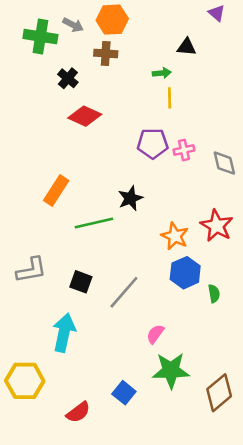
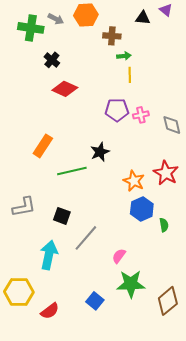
black triangle: (187, 47) -> (143, 18), moved
brown cross: (106, 53) -> (112, 36), moved
gray line: (124, 292) -> (86, 238), moved
red semicircle: (78, 412) -> (50, 311), moved

